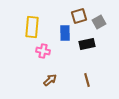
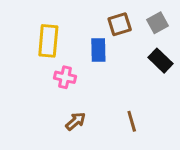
gray square: (99, 22) -> (157, 23), moved
black rectangle: (87, 44) -> (160, 61), moved, turned 56

